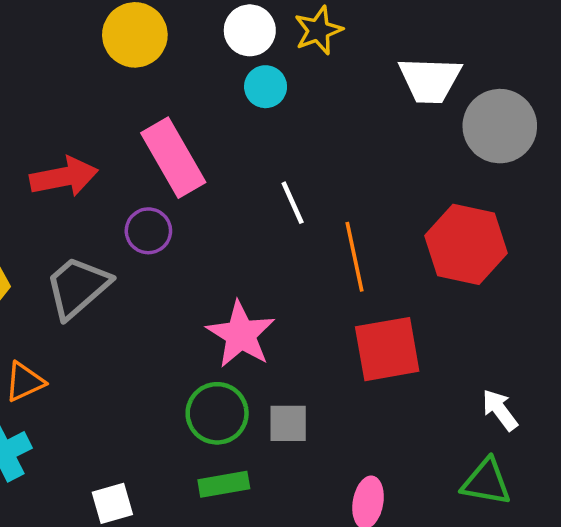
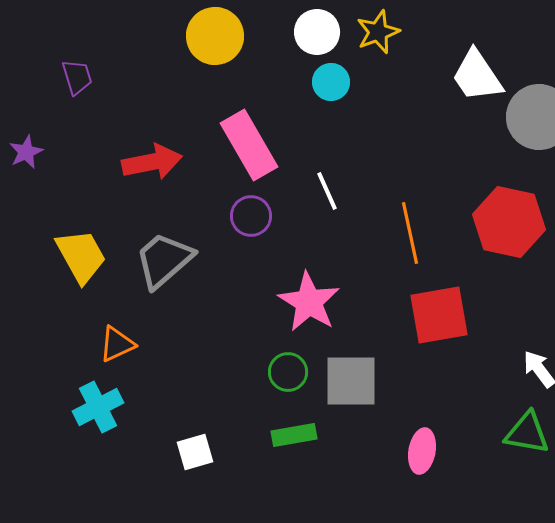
white trapezoid: (430, 80) -> (477, 76), turned 54
white line: (293, 203) -> (327, 191), moved
purple circle: (148, 231) -> (251, 216), moved
green circle: (217, 413) -> (288, 372), size x0.7
gray square: (288, 423) -> (351, 381), size x1.5

